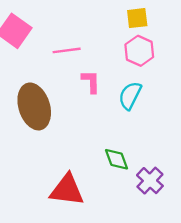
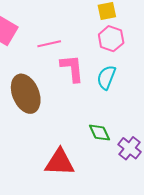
pink L-shape: (91, 81) -> (72, 68), size x1.4

